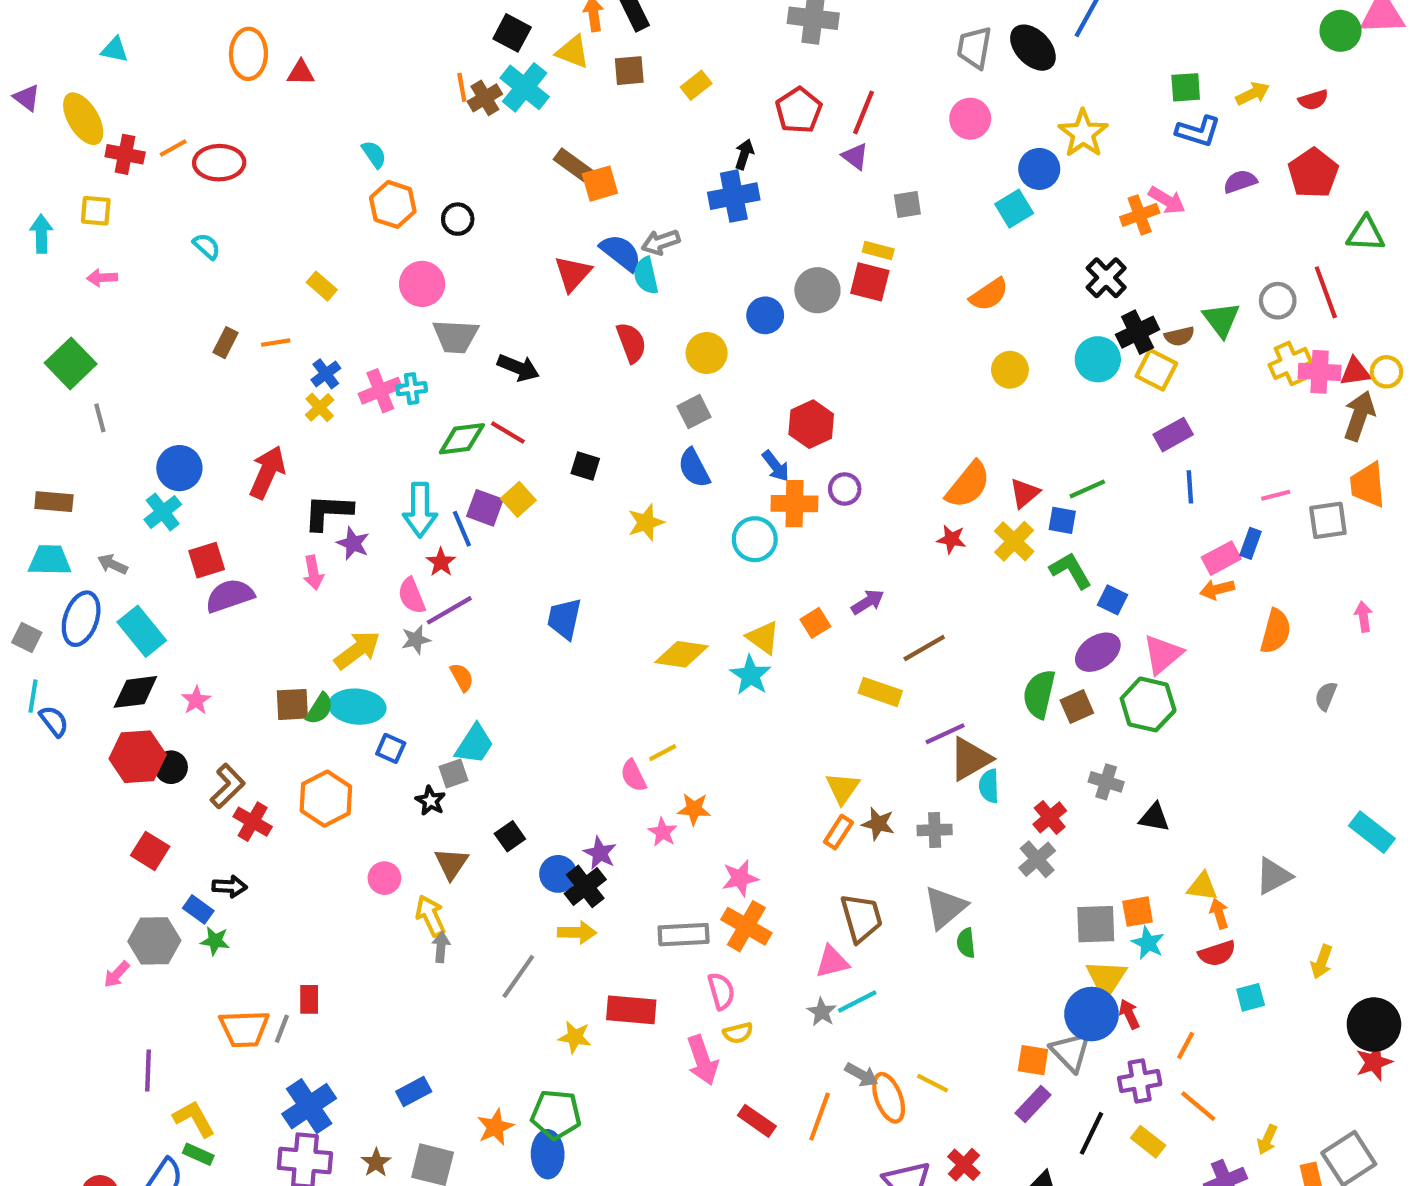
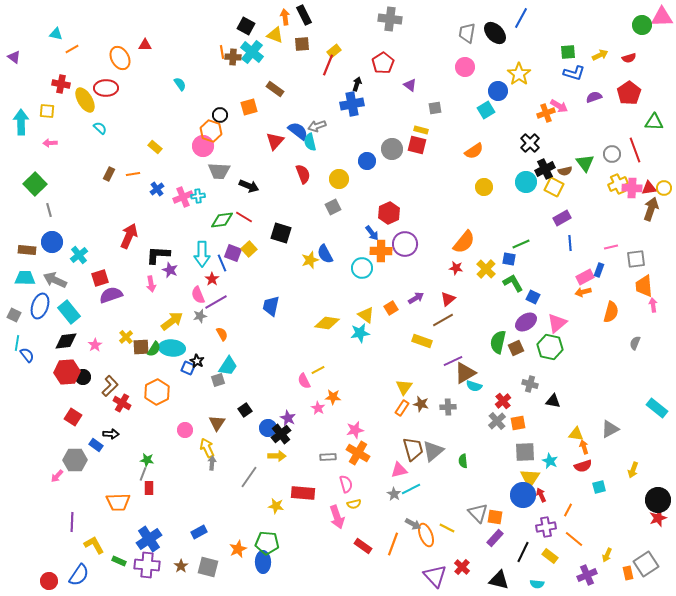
orange ellipse: (248, 54) -> (120, 58), moved, turned -30
brown cross: (485, 98) -> (233, 57), turned 35
red line: (864, 112) -> (328, 65), moved
yellow ellipse: (83, 119) -> (85, 100), moved
orange line: (173, 148) -> (72, 49), moved
orange square: (600, 184) -> (249, 107), moved
orange hexagon: (393, 204) -> (211, 131), moved
cyan arrow: (41, 234) -> (21, 122), size x1.4
yellow cross: (320, 407) -> (126, 337), moved
black square: (585, 466) -> (281, 233), size x1.5
blue circle: (179, 468) -> (52, 242), moved
blue semicircle: (694, 468) -> (325, 254), moved
orange trapezoid: (1368, 485) -> (644, 286), moved
purple circle: (845, 489) -> (405, 244), size x1.6
red triangle: (1025, 493) -> (448, 299), moved
gray arrow: (112, 564) -> (55, 280), size x1.6
cyan star: (751, 675) -> (360, 333), turned 30
cyan semicircle: (989, 786) -> (474, 386), turned -70
black star: (430, 801) -> (197, 361), moved
gray triangle: (945, 907) -> (433, 451), moved
orange square: (1138, 912) -> (518, 423), moved
gray rectangle: (684, 935) -> (328, 457), size x0.7
green star: (215, 941) -> (147, 460), moved
gray line: (282, 1029) -> (143, 474), moved
gray triangle: (1071, 1052) -> (478, 513), moved
green rectangle: (198, 1154) -> (119, 561), moved

